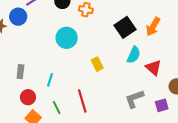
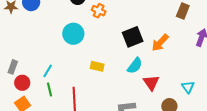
yellow rectangle: (97, 64) -> (97, 66), turned -64
gray rectangle: (20, 72) -> (13, 67), moved
green line: (57, 108) -> (49, 89), moved

